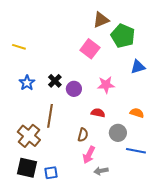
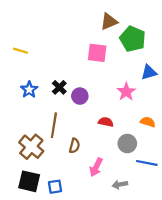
pink square: (90, 49) -> (97, 53), turned -30
pink star: (106, 85) -> (126, 92), moved, turned -30
brown semicircle: (83, 135) -> (74, 146), moved
gray arrow: (101, 171) -> (120, 185), moved

